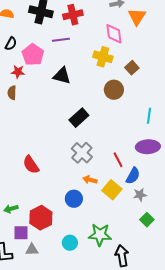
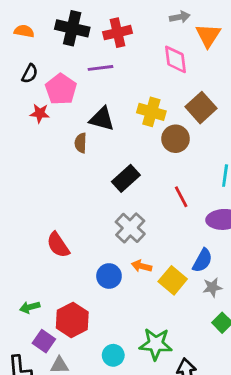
yellow cross: (103, 57) -> (151, 112), moved
brown square: (132, 68) -> (201, 108), size x1.5
brown semicircle: (12, 93) -> (81, 143), moved
red line: (118, 160) -> (181, 197), moved
blue circle: (74, 199) -> (109, 276), moved
purple square: (21, 233) -> (44, 341), turned 35

